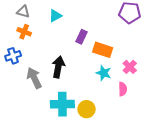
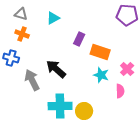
blue cross: (13, 56) -> (11, 58), turned 35
black arrow: (58, 67) -> (56, 69), turned -60

